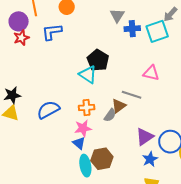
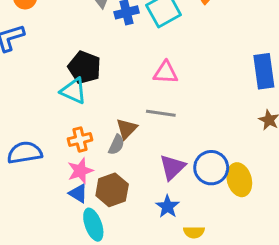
gray line: (132, 95) -> (161, 113), moved
blue semicircle: (48, 110) -> (25, 153), turned 30
brown hexagon: (102, 159) -> (112, 190), moved
blue star: (150, 159) -> (167, 207), moved

